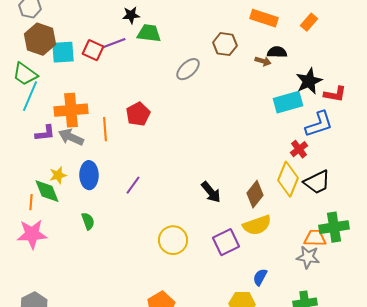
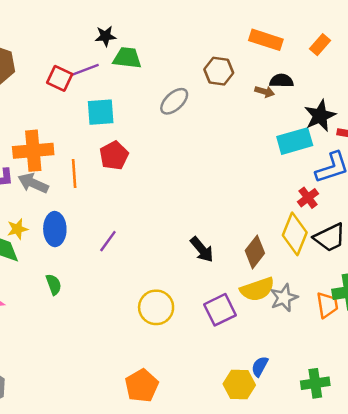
cyan square: (63, 52) -> (101, 112), moved
orange trapezoid: (315, 238) -> (327, 305), turned 80
gray star: (308, 257) -> (284, 298), moved, turned -30
blue semicircle: (260, 277) -> (260, 366), moved

